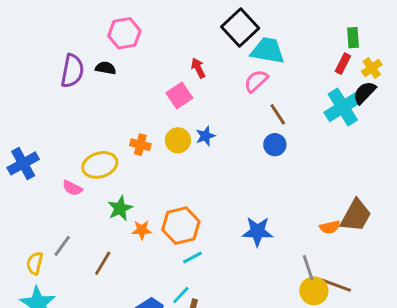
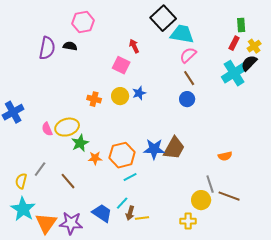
pink semicircle: (256, 81) -> (188, 55), moved
pink square: (179, 95) -> (121, 65), turned -30
yellow ellipse: (100, 165) -> (67, 127), moved
pink semicircle: (72, 188) -> (47, 129), turned 40
brown trapezoid: (356, 216) -> (174, 148), moved
blue star: (257, 231) -> (154, 149), moved
brown line: (103, 263) -> (68, 181), turned -72
yellow circle: (314, 291) -> (201, 200), moved

